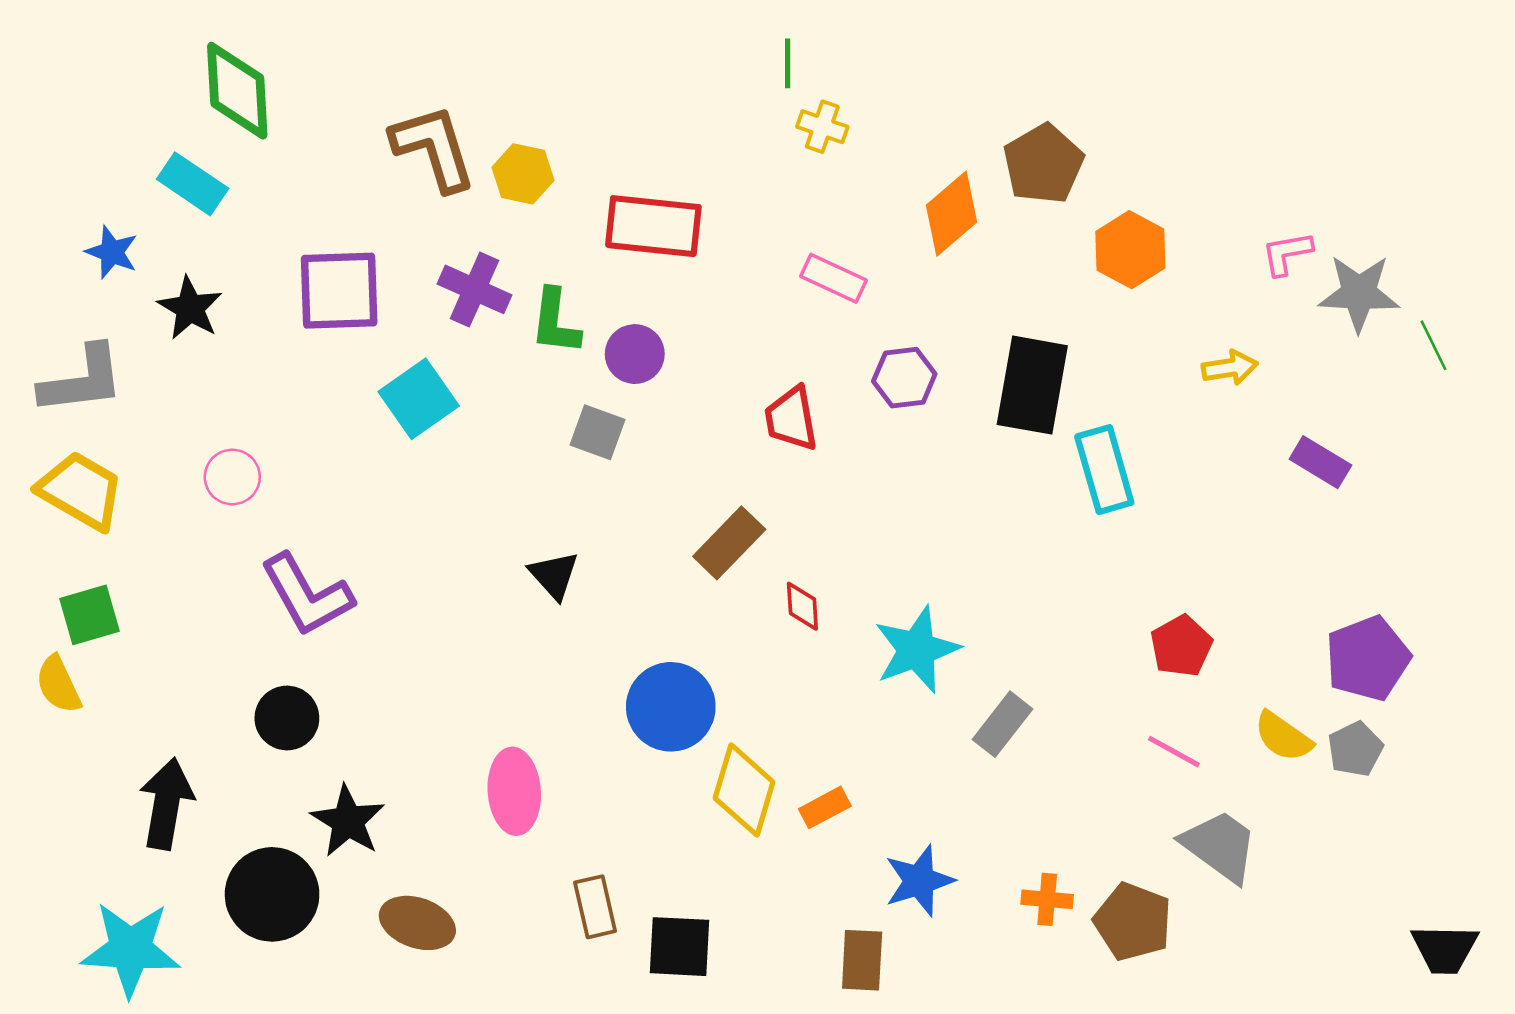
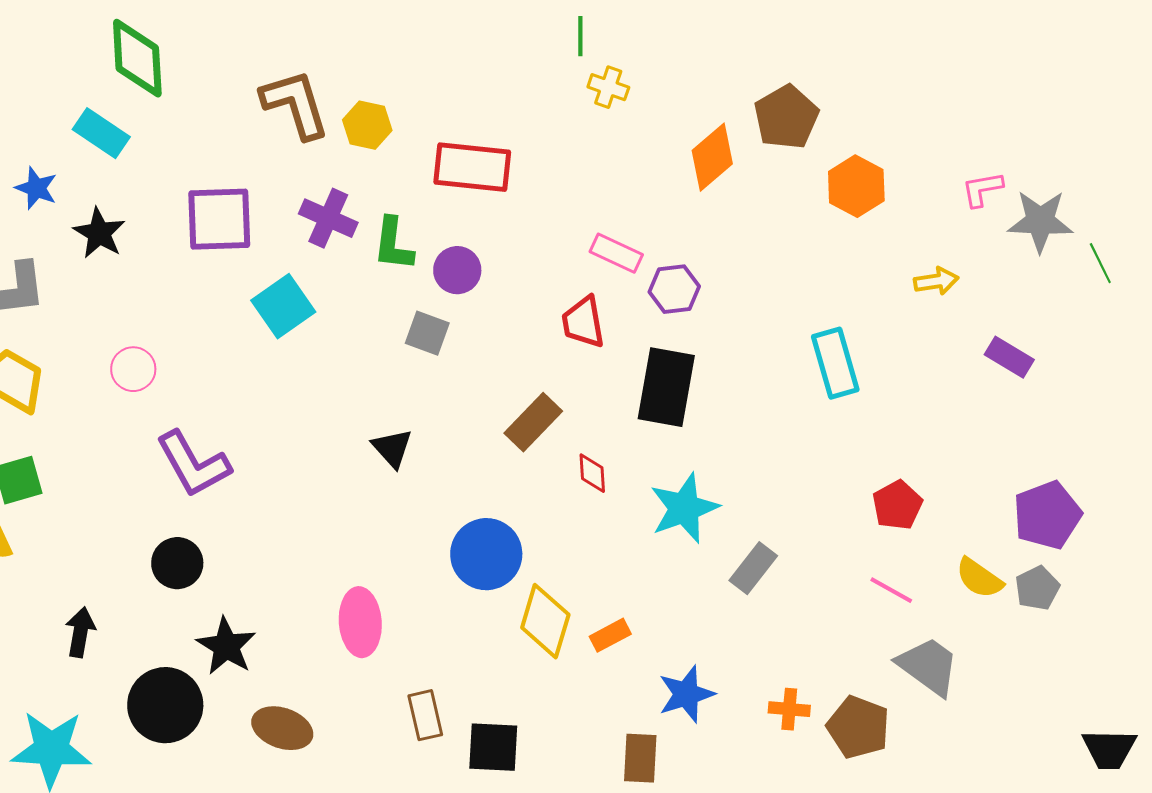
pink rectangle: (834, 278) -> (616, 253), moved
black rectangle: (1032, 385) -> (666, 387), moved
black arrow: (166, 804) -> (80, 632), size x0.7

